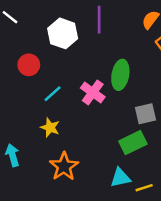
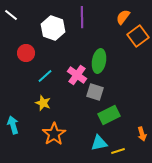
gray square: (145, 114) -> (95, 92), moved, turned 30

